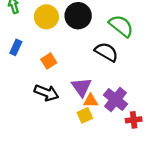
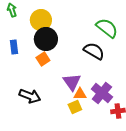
black circle: (78, 16) -> (46, 39), moved
blue rectangle: (16, 47) -> (14, 47), turned -32
black arrow: (46, 93) -> (30, 96), moved

